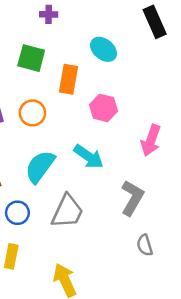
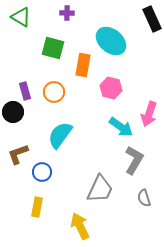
cyan ellipse: (104, 49) -> (111, 41), size x1.4
cyan arrow: (89, 157) -> (121, 127), moved
gray trapezoid: (67, 212) -> (100, 189), moved

